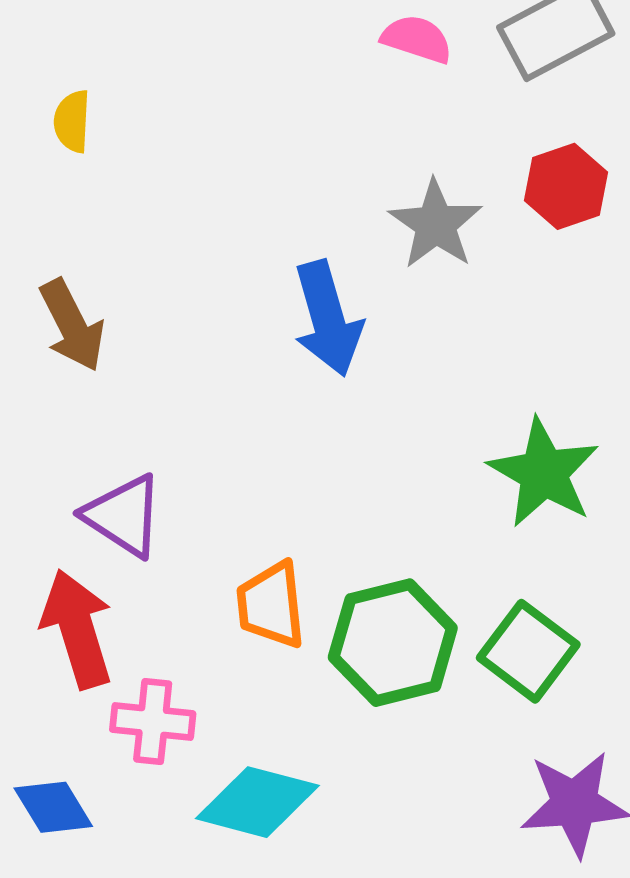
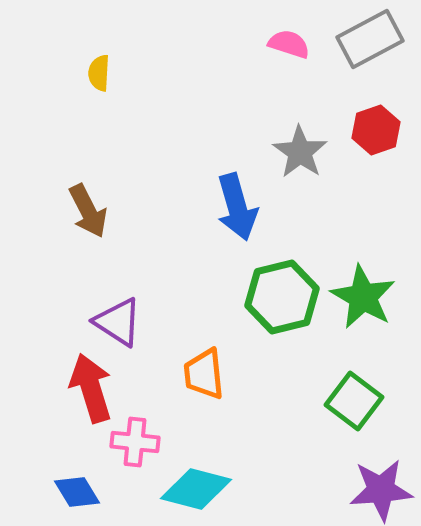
yellow semicircle: (72, 121) -> (99, 73), moved
green hexagon: (393, 643) -> (282, 297), moved

